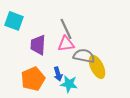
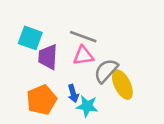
cyan square: (14, 21) -> (30, 38), moved
gray line: (66, 29) -> (83, 37), turned -45
gray semicircle: (84, 56) -> (106, 71), turned -60

